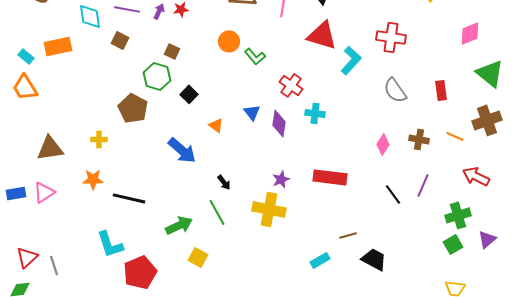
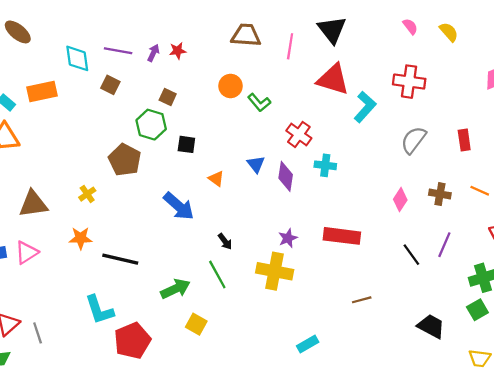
gray semicircle: (395, 90) -> (414, 140), turned 72
black square: (189, 94) -> (186, 144), turned -36
yellow cross: (99, 139) -> (87, 194), turned -35
black trapezoid: (374, 259) -> (431, 326), moved
cyan rectangle: (320, 260) -> (308, 344), moved

